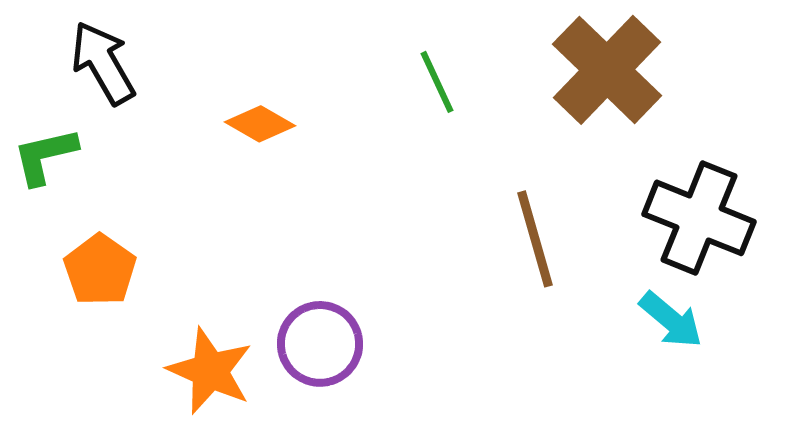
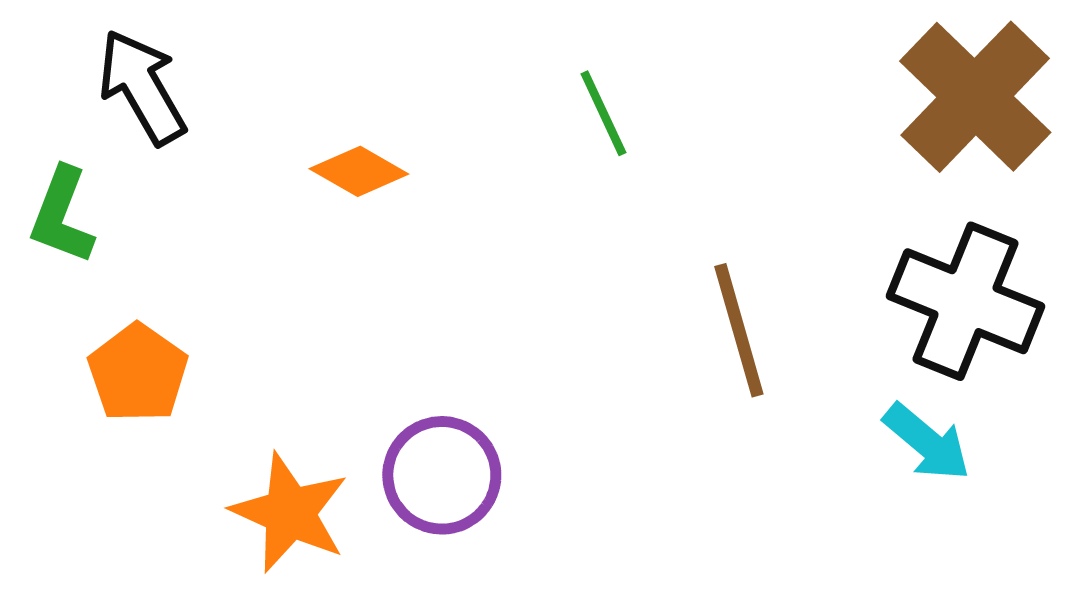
brown cross: (607, 70) -> (975, 97), moved
green L-shape: (45, 156) -> (62, 216), turned -56

